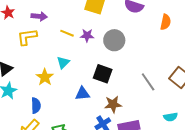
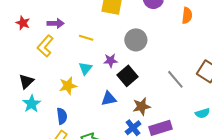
purple star: (87, 35) -> (111, 61), moved
yellow L-shape: (27, 37) -> (45, 46), turned -35
black square: (103, 74) -> (128, 76), turned 36
yellow star: (45, 77) -> (68, 86), turned 30

